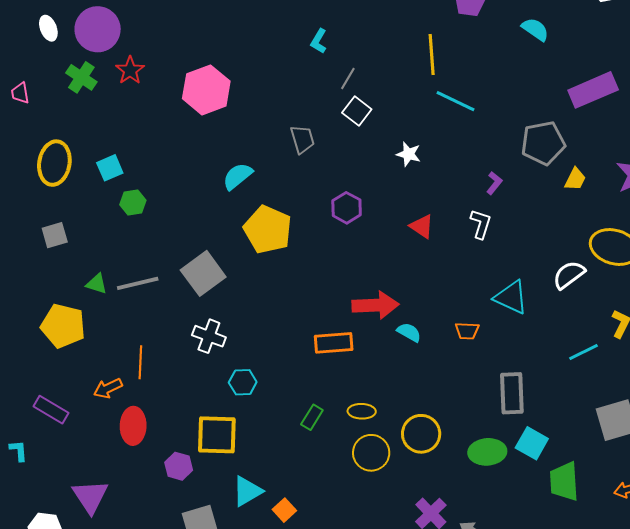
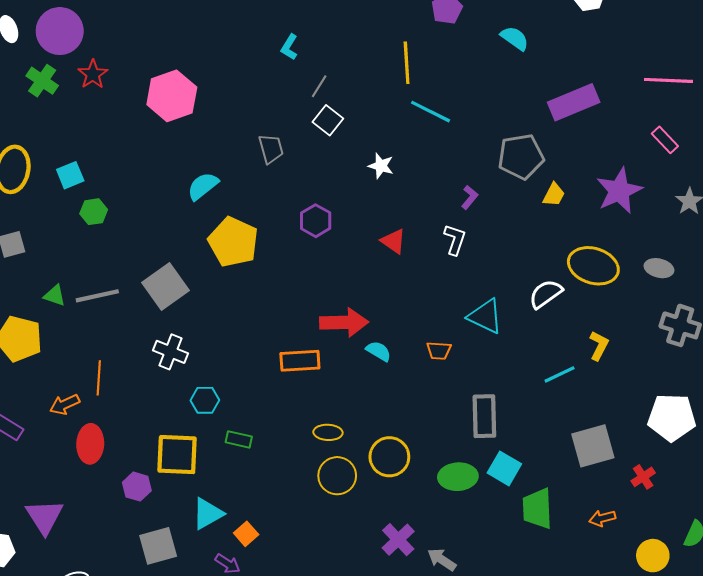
green rectangle: (312, 417) -> (239, 439), moved, turned 70

